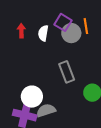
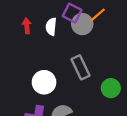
orange line: (86, 26) -> (98, 15), turned 63
white circle: (32, 97) -> (44, 82), moved

